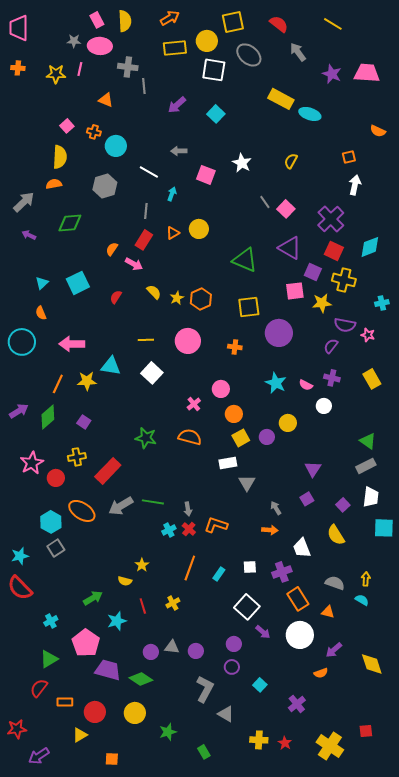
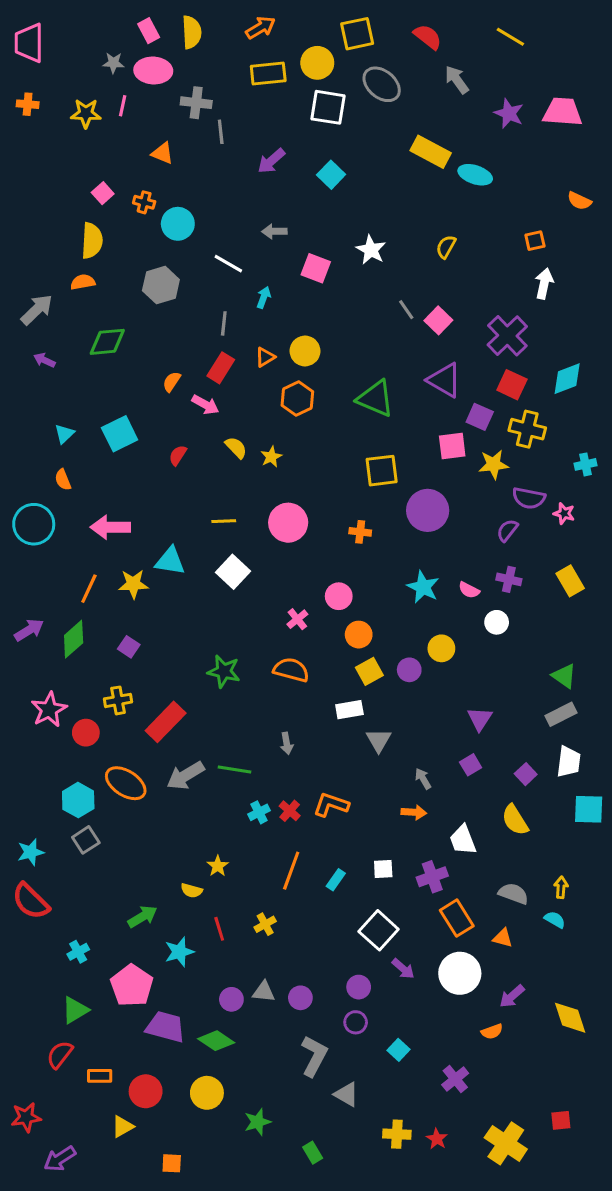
orange hexagon: (201, 299) -> (297, 399), moved
gray arrow: (188, 509) -> (287, 743), moved

